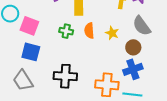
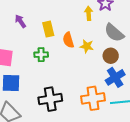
orange semicircle: (89, 31) -> (68, 40), moved

